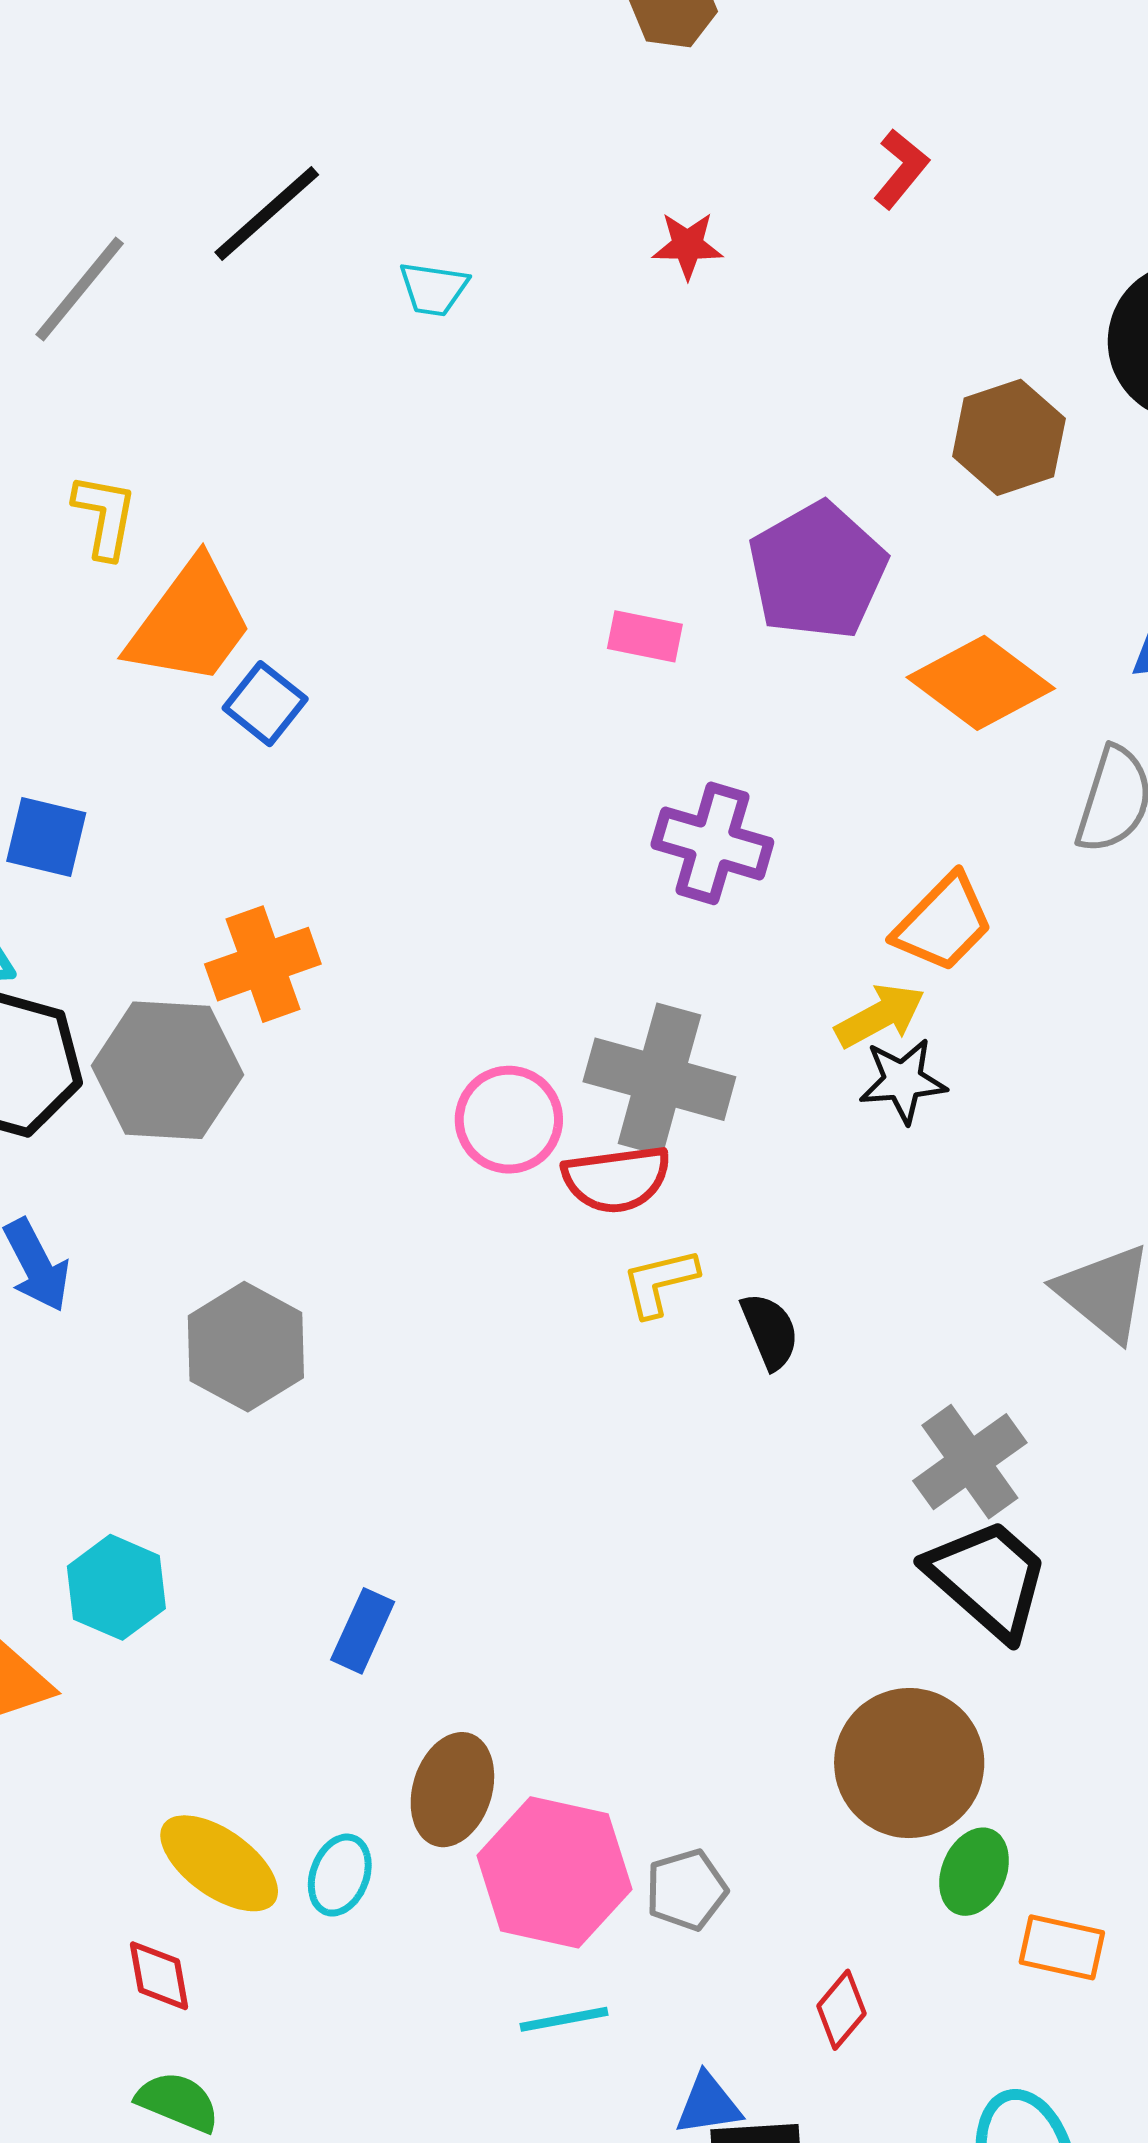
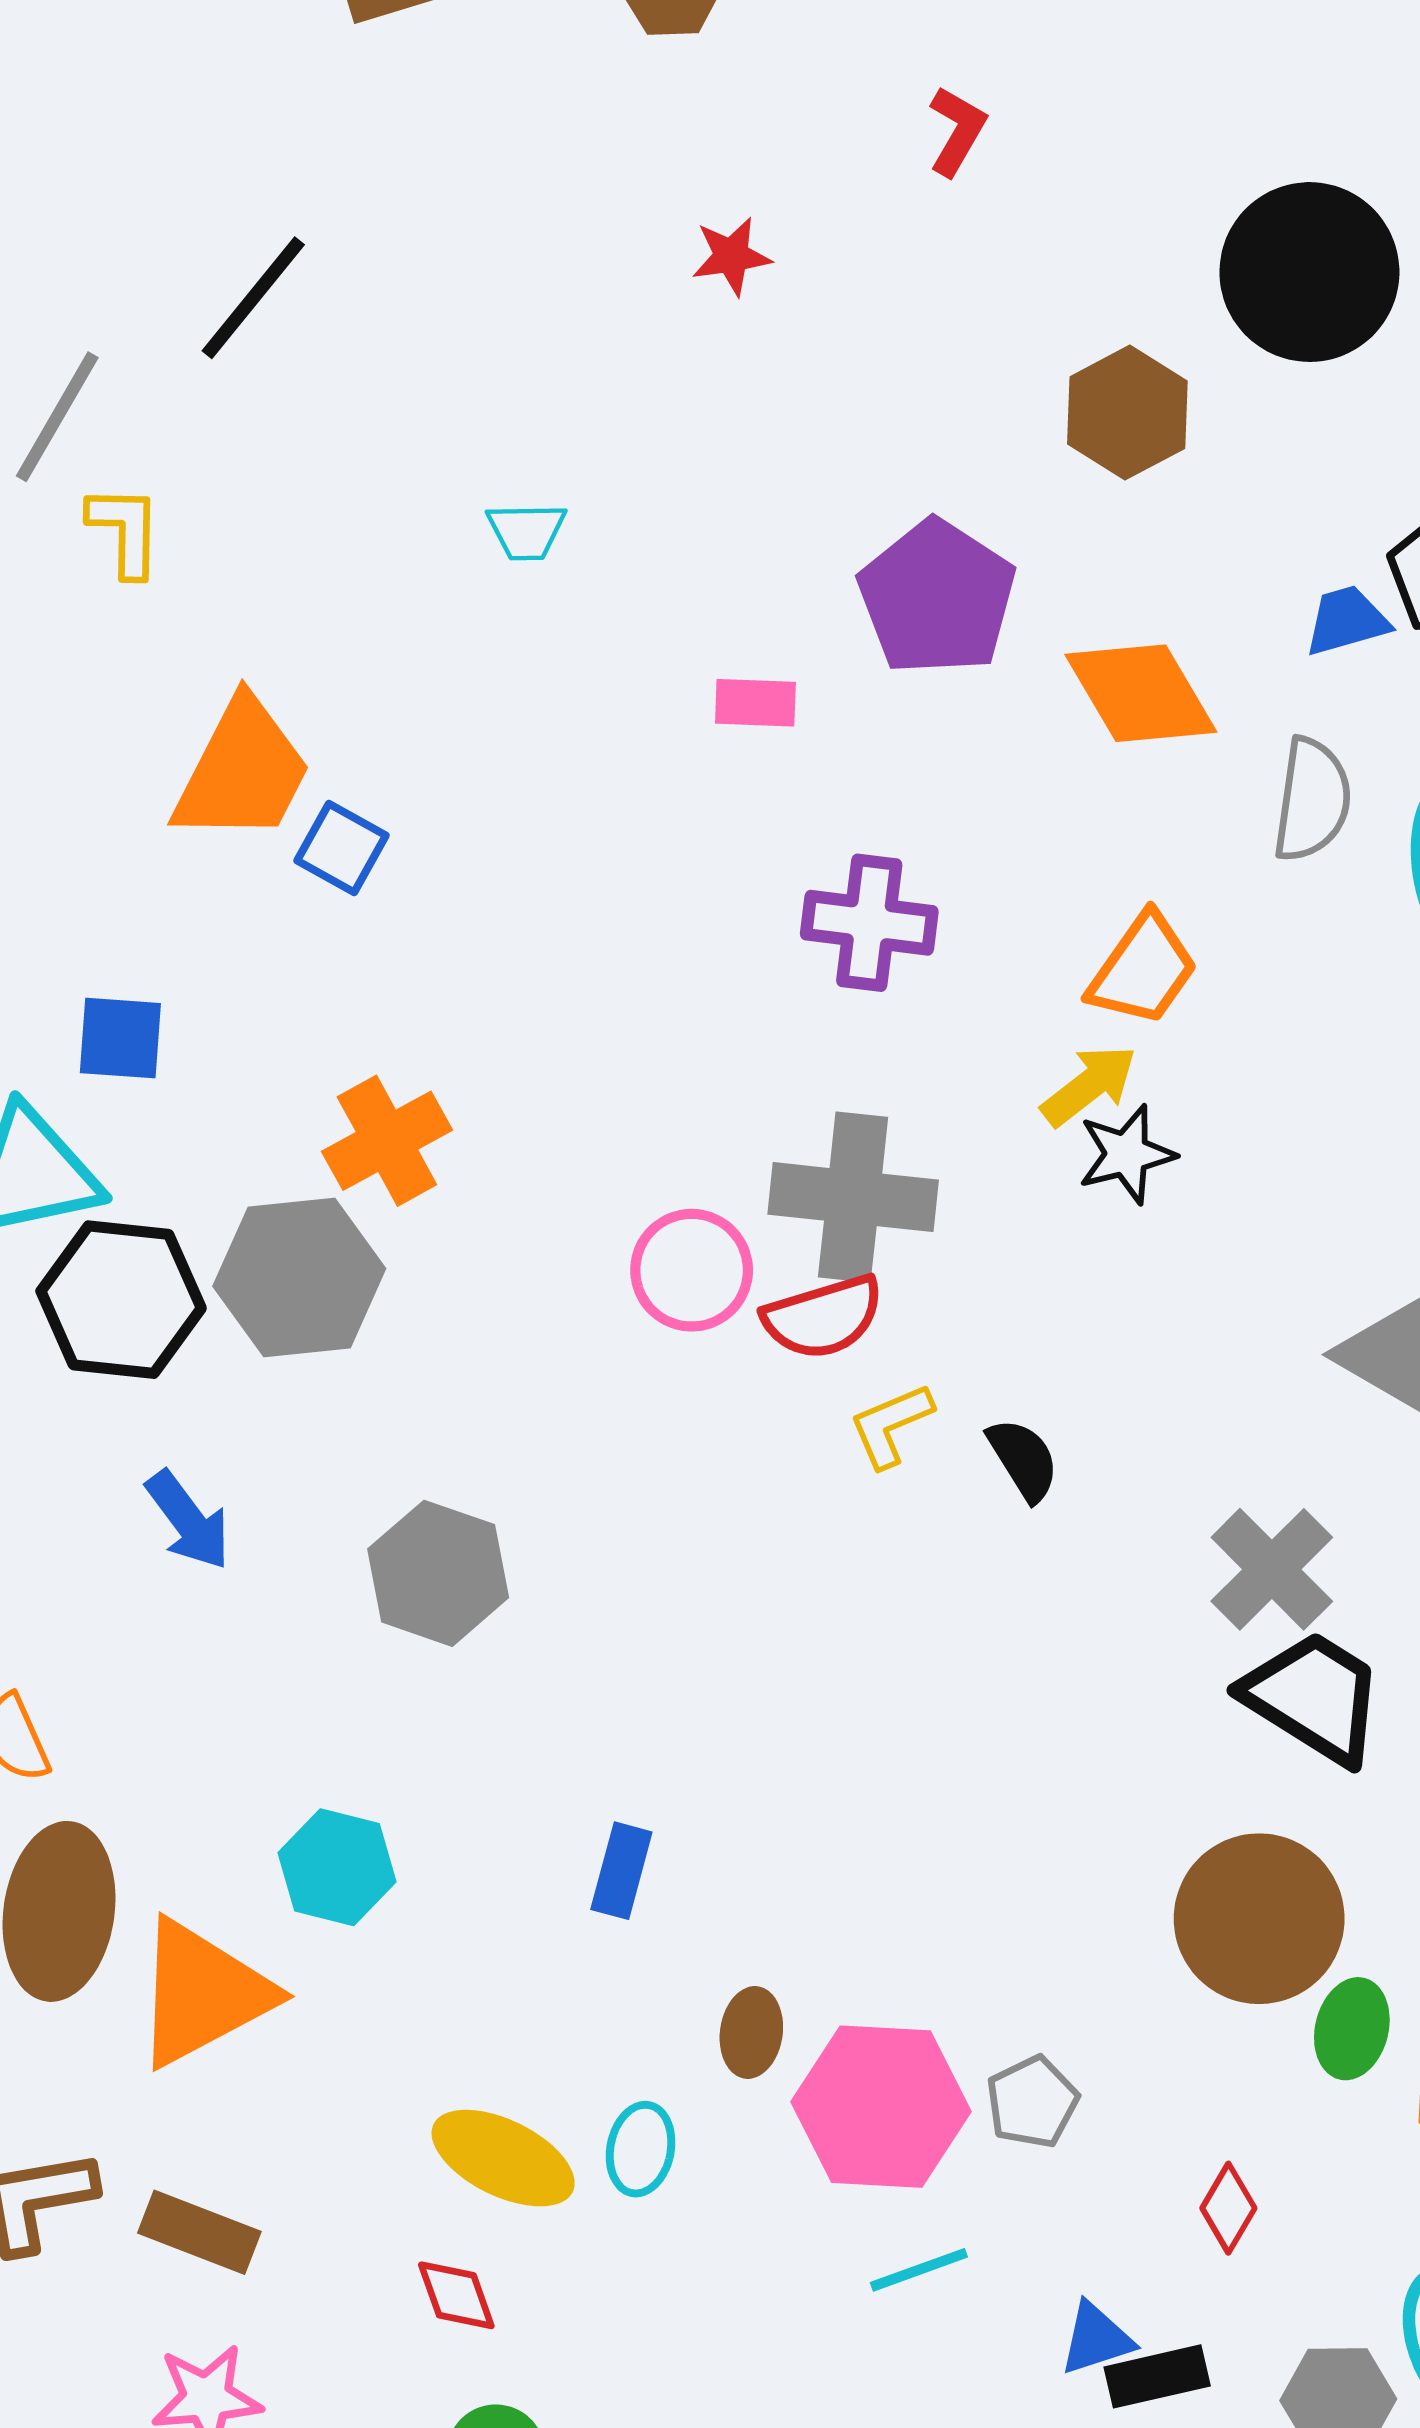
cyan trapezoid: (433, 289) -> (526, 531), moved
yellow L-shape: (105, 516) -> (125, 531), moved
orange diamond: (981, 683) -> (1141, 693), turned 32
brown ellipse: (452, 1790) -> (751, 2032), size x0.7

